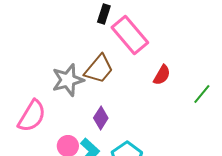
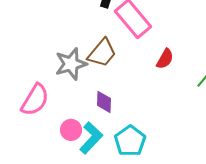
purple diamond: (101, 118) -> (104, 102), turned -30

